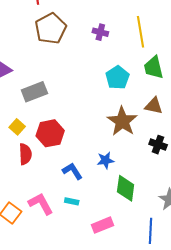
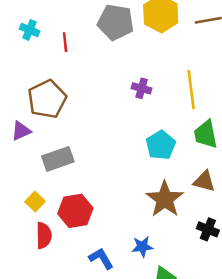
brown pentagon: (51, 29) -> (47, 99), moved

